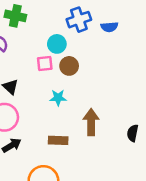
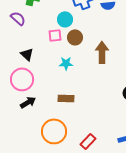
brown arrow: (91, 122) -> (102, 52), moved

